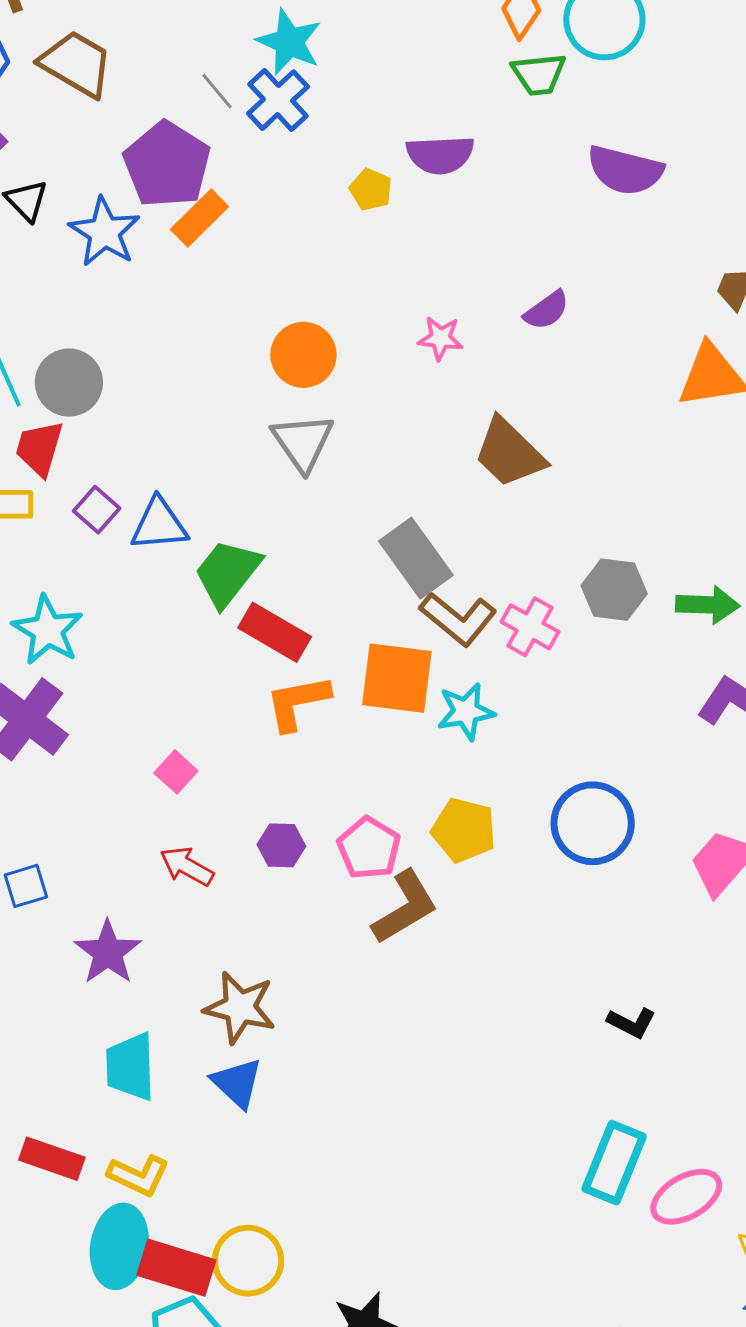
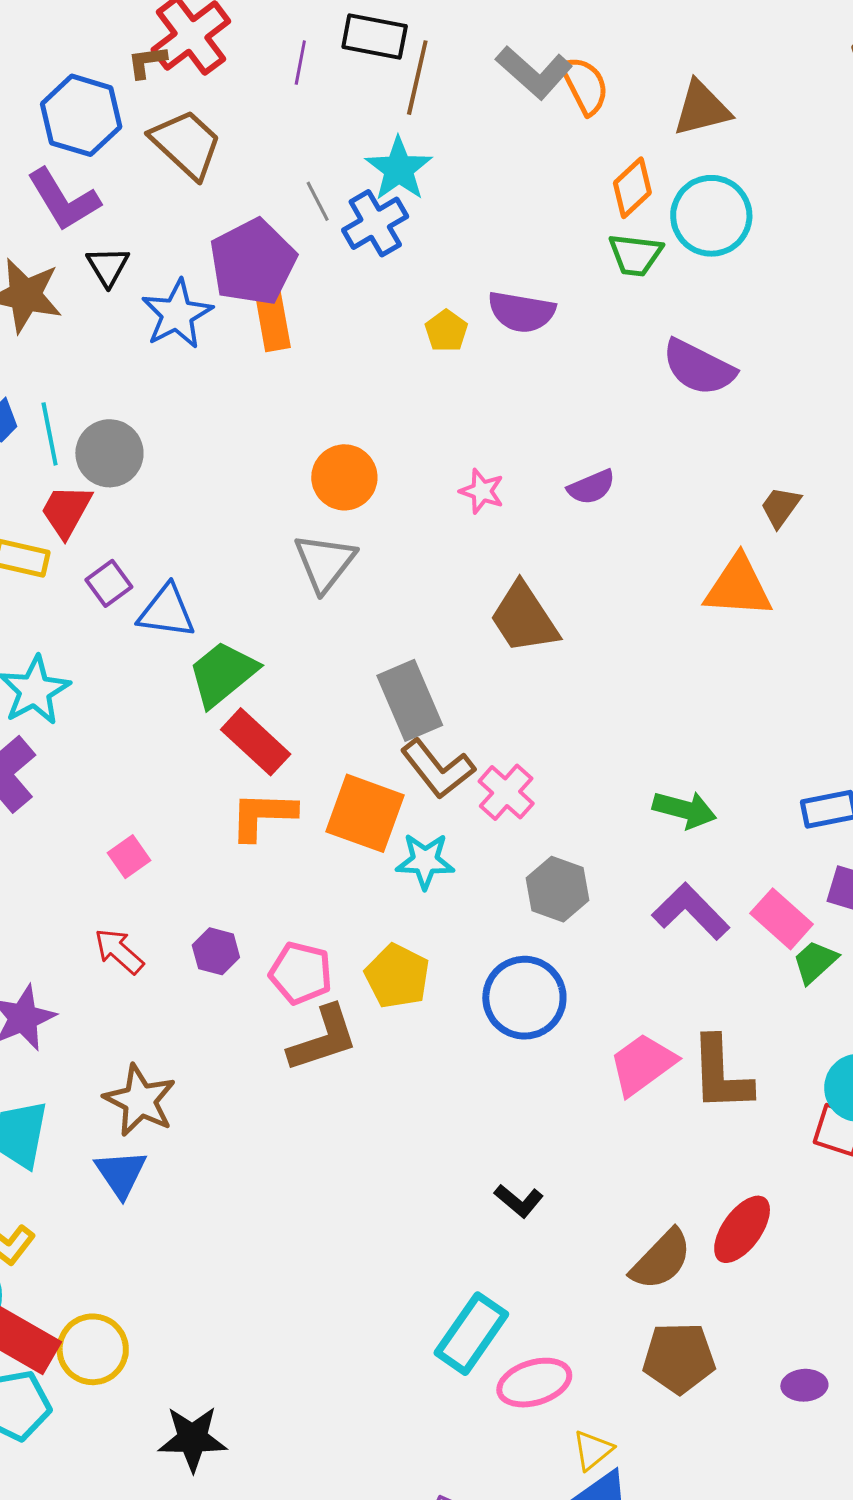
orange rectangle: (200, 218) -> (273, 321), turned -68
gray hexagon: (614, 590) -> (557, 889), moved
pink pentagon: (369, 848) -> (301, 973), turned -30

